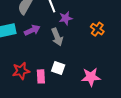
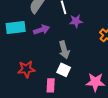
gray arrow: (57, 37) -> (64, 50), moved
pink rectangle: (41, 76) -> (51, 85), moved

